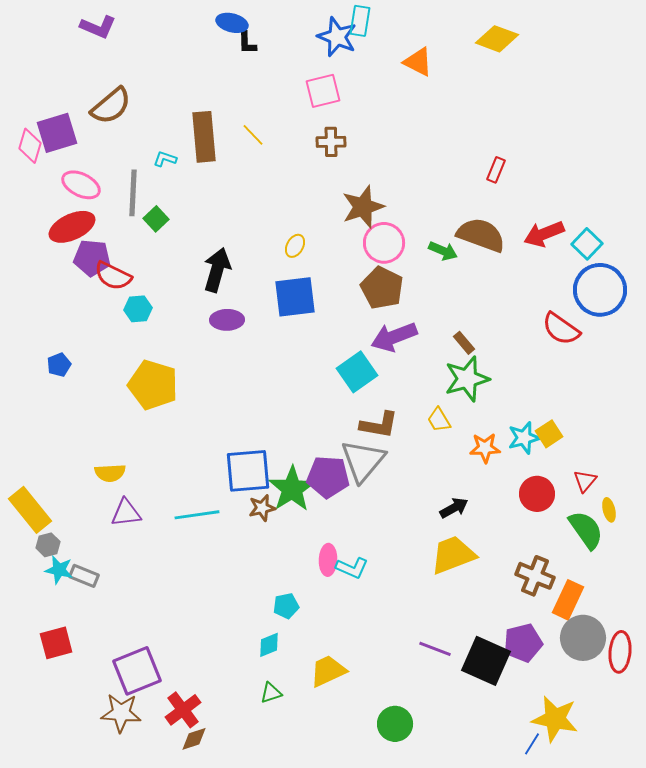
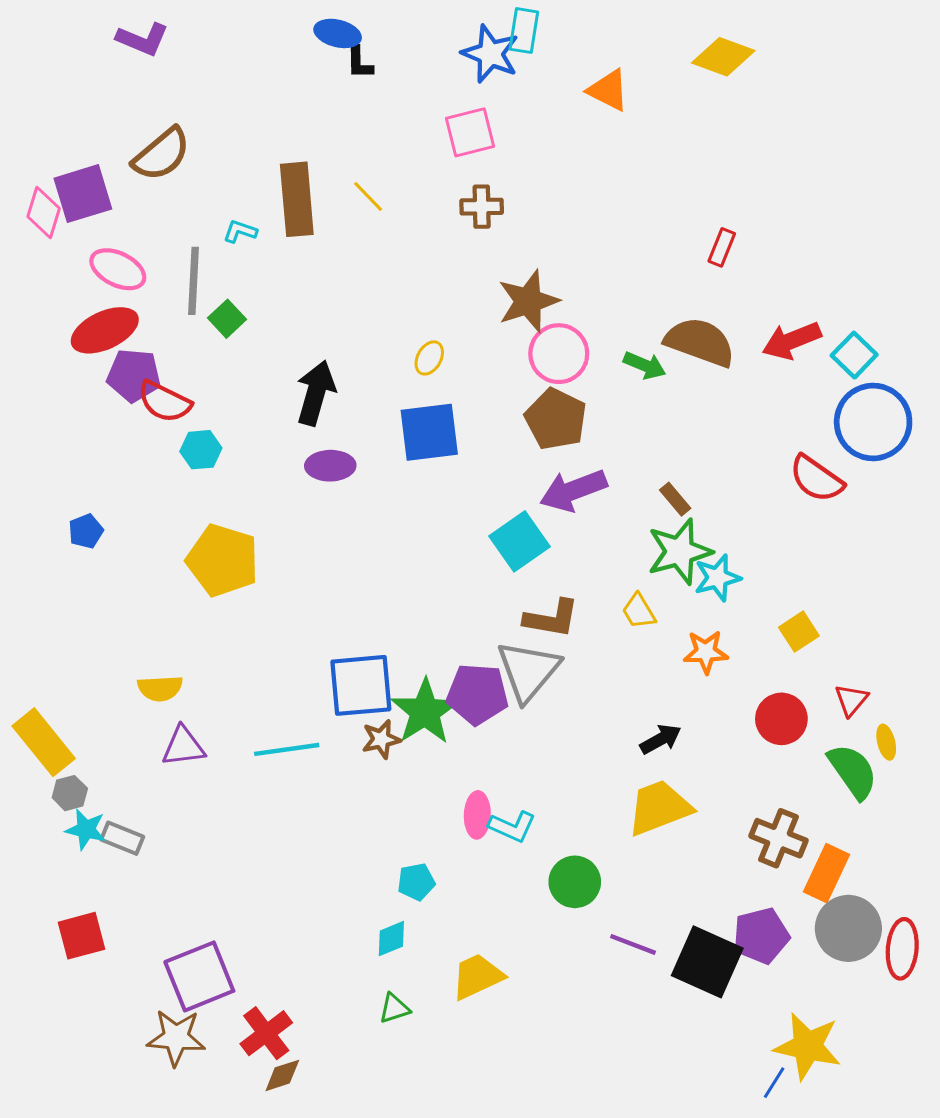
cyan star: (524, 438) -> (717, 578), moved
green circle: (395, 724) -> (575, 882), moved

